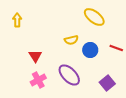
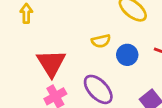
red triangle: (35, 56) -> (51, 63), size x1.6

